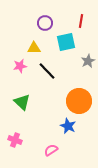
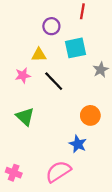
red line: (81, 21) -> (82, 11), moved
orange circle: (79, 101) -> (90, 115), size x0.7
pink cross: (15, 140) -> (14, 173), moved
pink semicircle: (51, 150) -> (58, 172), size x1.6

